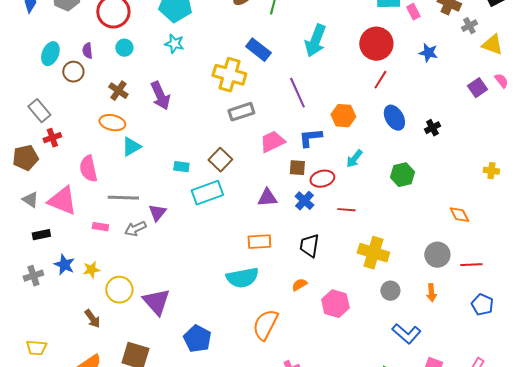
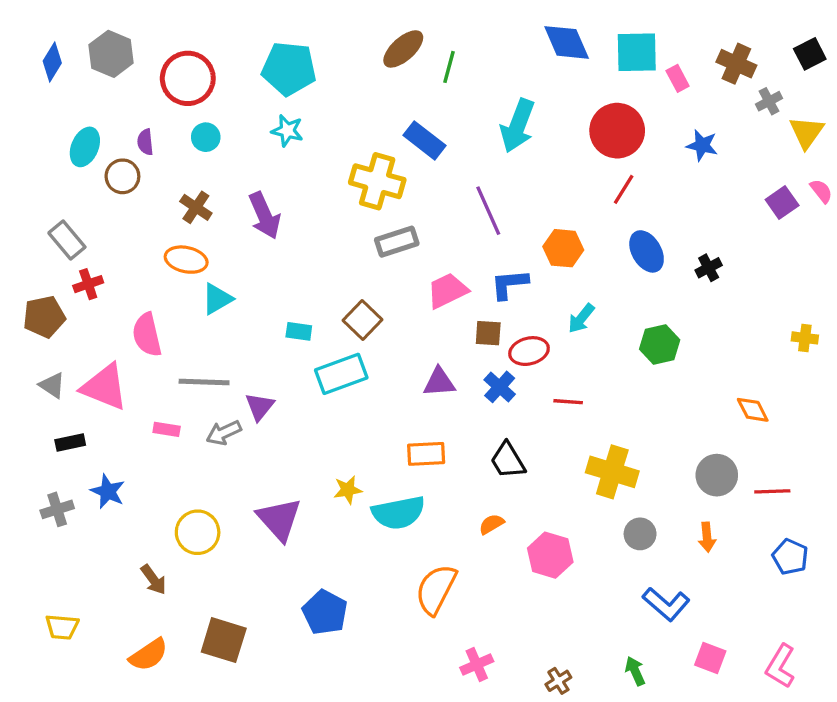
yellow triangle: (492, 45) -> (807, 132), turned 45
black trapezoid: (309, 246) -> (508, 460), turned -40
yellow star: (91, 270) -> (348, 490), moved
purple triangle: (156, 302) -> (279, 519), moved

